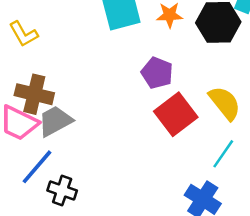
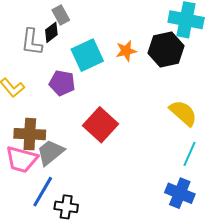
purple pentagon: (157, 73) -> (62, 83), moved
red square: (176, 114) -> (101, 125), moved

